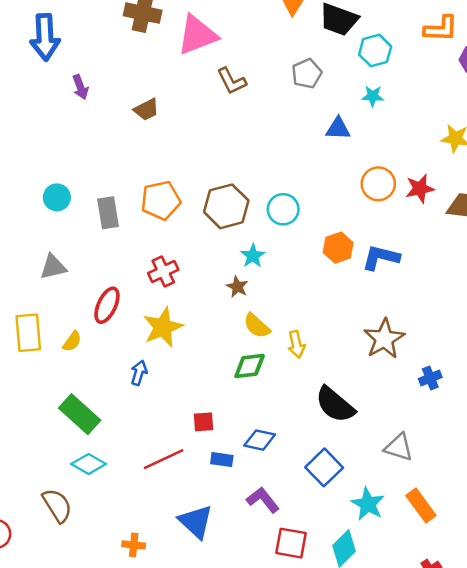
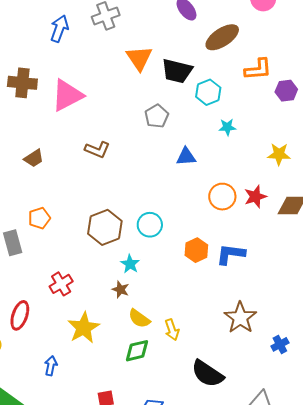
brown L-shape: (232, 81) -> (97, 150), moved, turned -35
cyan star: (373, 96) -> (227, 127), moved
orange pentagon: (161, 200) -> (39, 218), moved, size x0.7
yellow star: (163, 327) -> (84, 328), moved

